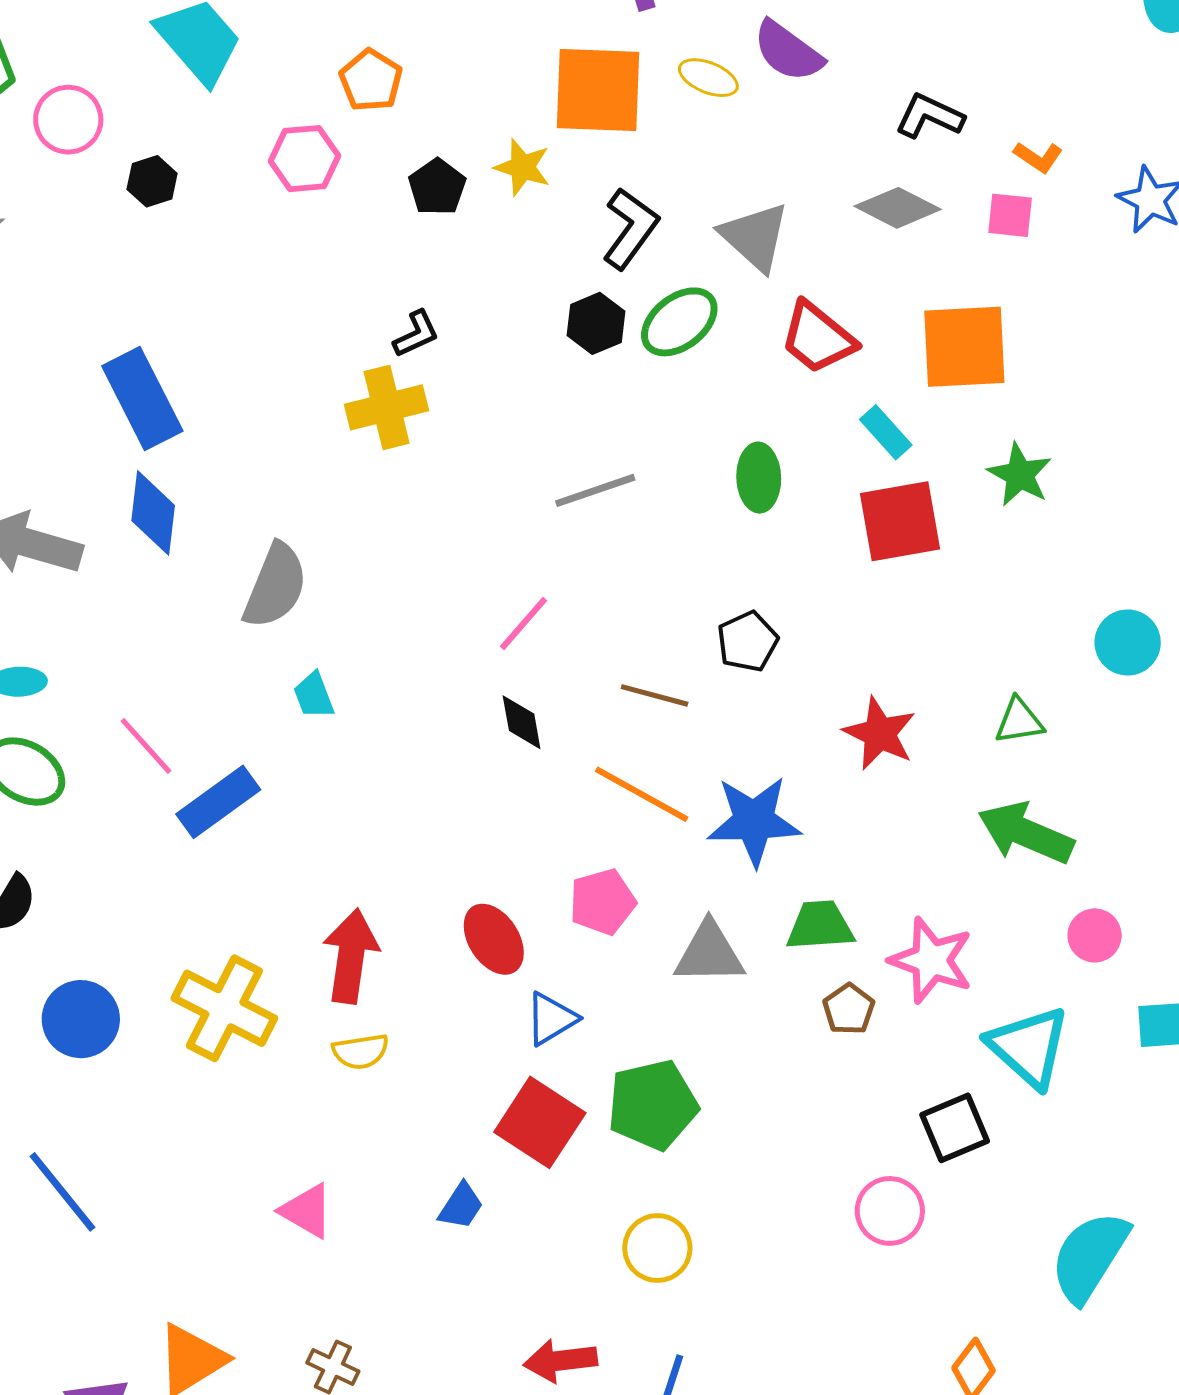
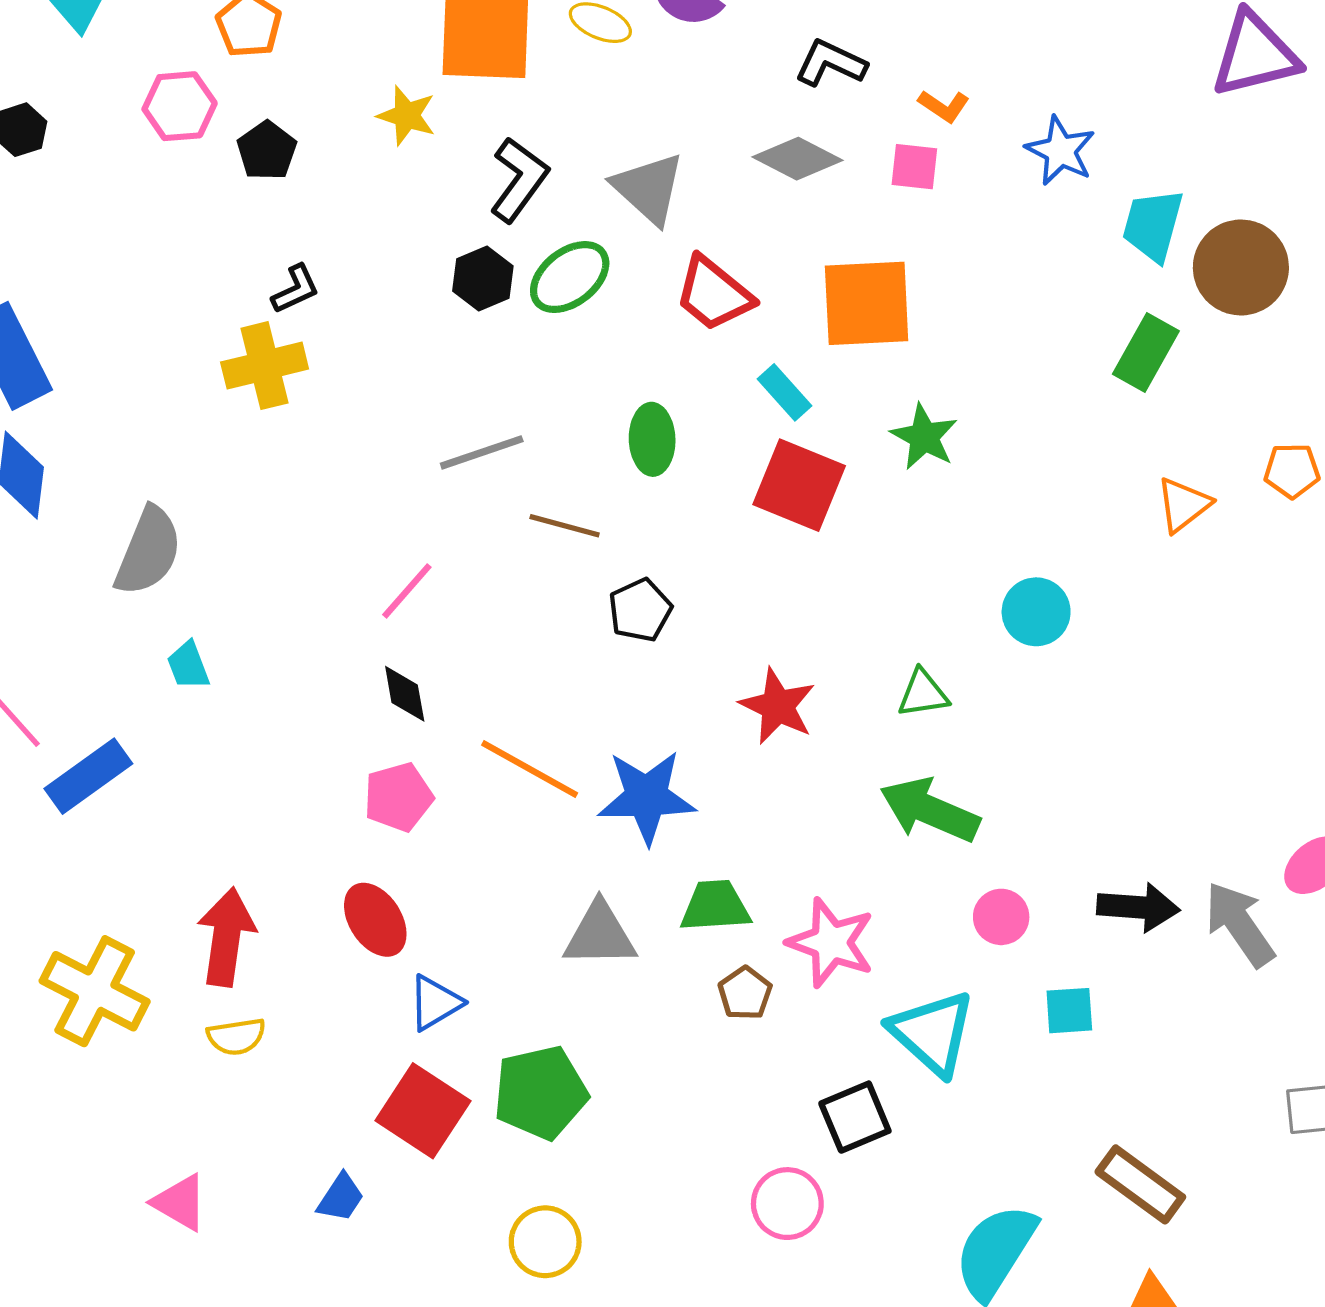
black pentagon: (437, 187) -> (267, 151), moved
red square: (900, 521) -> (799, 485), turned 32
brown line: (655, 695) -> (565, 526), moved
pink pentagon: (602, 902) -> (398, 797), moved

